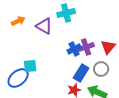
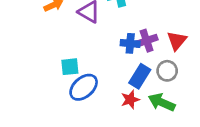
blue cross: (74, 49) -> (130, 43), turned 32
blue ellipse: (18, 78) -> (84, 87), moved

